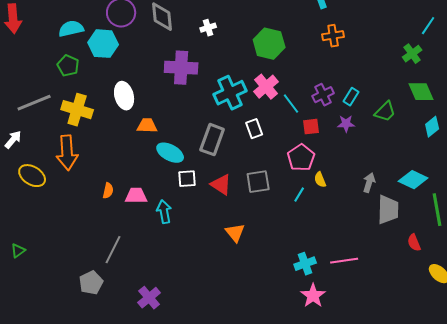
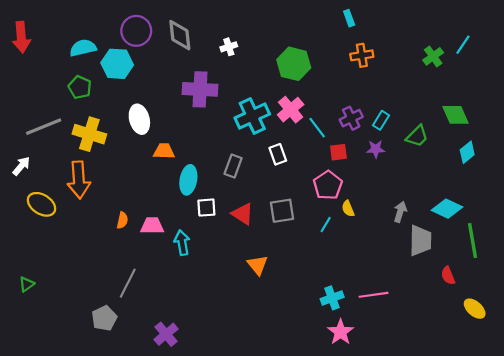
green cross: (412, 54) -> (433, 56), moved
gray rectangle: (212, 140) -> (233, 166), size x0.7
cyan ellipse: (170, 153) -> (188, 180), turned 72

